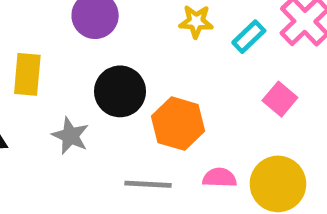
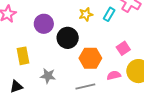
black circle: (120, 91) -> (68, 38), moved
pink square: (280, 99) -> (123, 48), moved, turned 32

